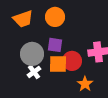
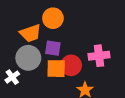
orange trapezoid: (23, 19) -> (30, 33), moved
white cross: (34, 72) -> (12, 77), moved

